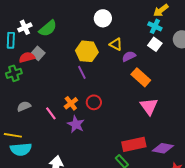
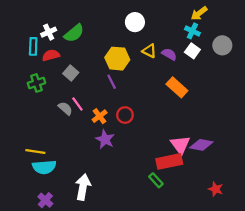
gray square: (38, 53) -> (71, 73), moved
purple semicircle: (129, 56) -> (169, 54), moved, turned 56
red semicircle: (27, 57) -> (51, 55), moved
gray semicircle: (24, 106) -> (65, 108), moved, turned 64
pink triangle: (149, 106) -> (180, 145), moved
pink line: (51, 113) -> (77, 104), moved
purple diamond: (163, 148) -> (201, 145), moved

